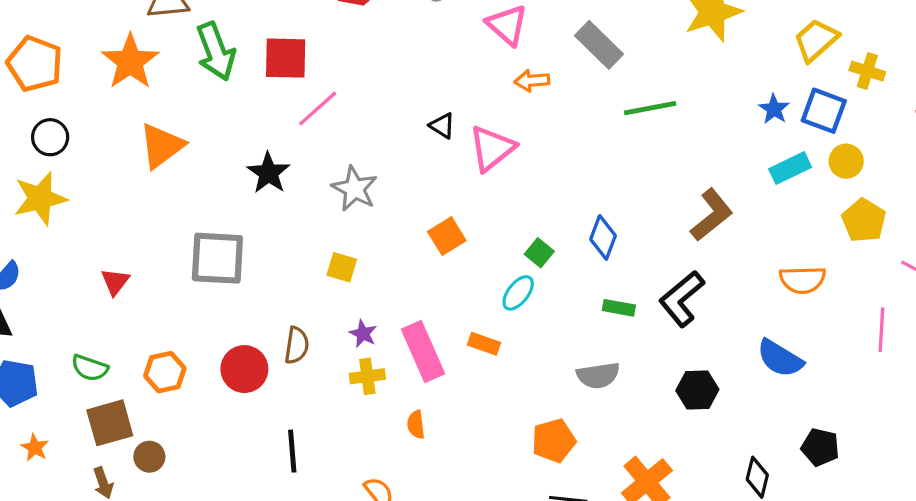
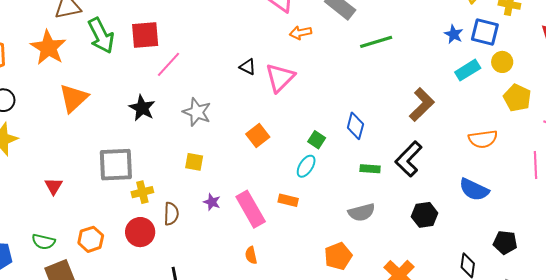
yellow cross: (367, 376) -> (142, 192), moved

